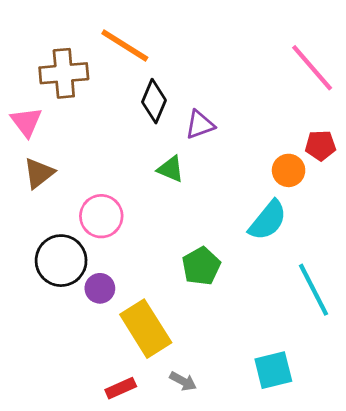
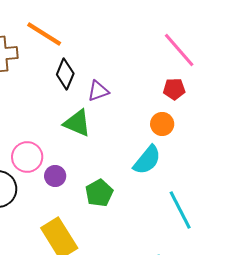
red pentagon: (320, 145) -> (174, 89), moved
green triangle: (171, 169) -> (77, 123), size x1.4
purple circle: (100, 288) -> (55, 176), moved

